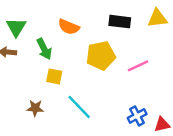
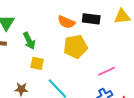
orange semicircle: (69, 27) -> (66, 22), moved
pink line: (138, 66) -> (107, 71), moved

